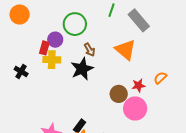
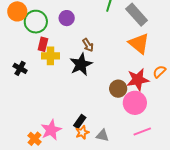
green circle: (75, 24) -> (36, 22), moved
purple circle: (55, 40) -> (67, 18), moved
orange triangle: (126, 50) -> (139, 44), moved
red star: (138, 85) -> (138, 80), size x1.6

